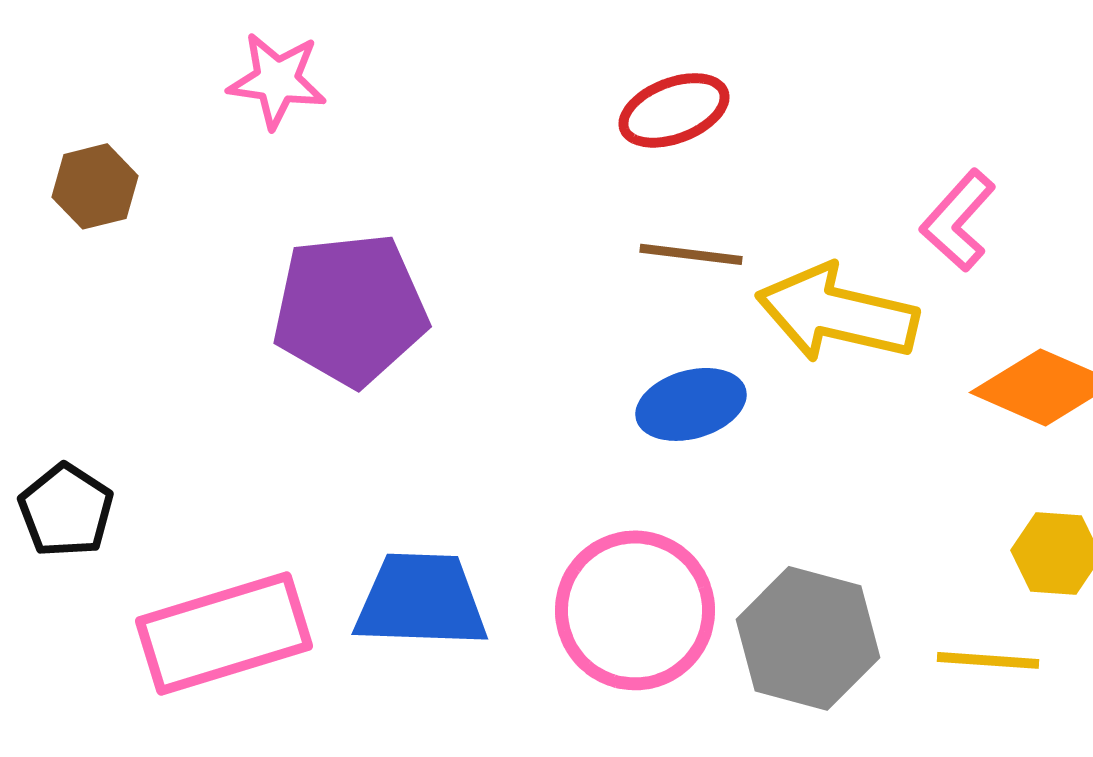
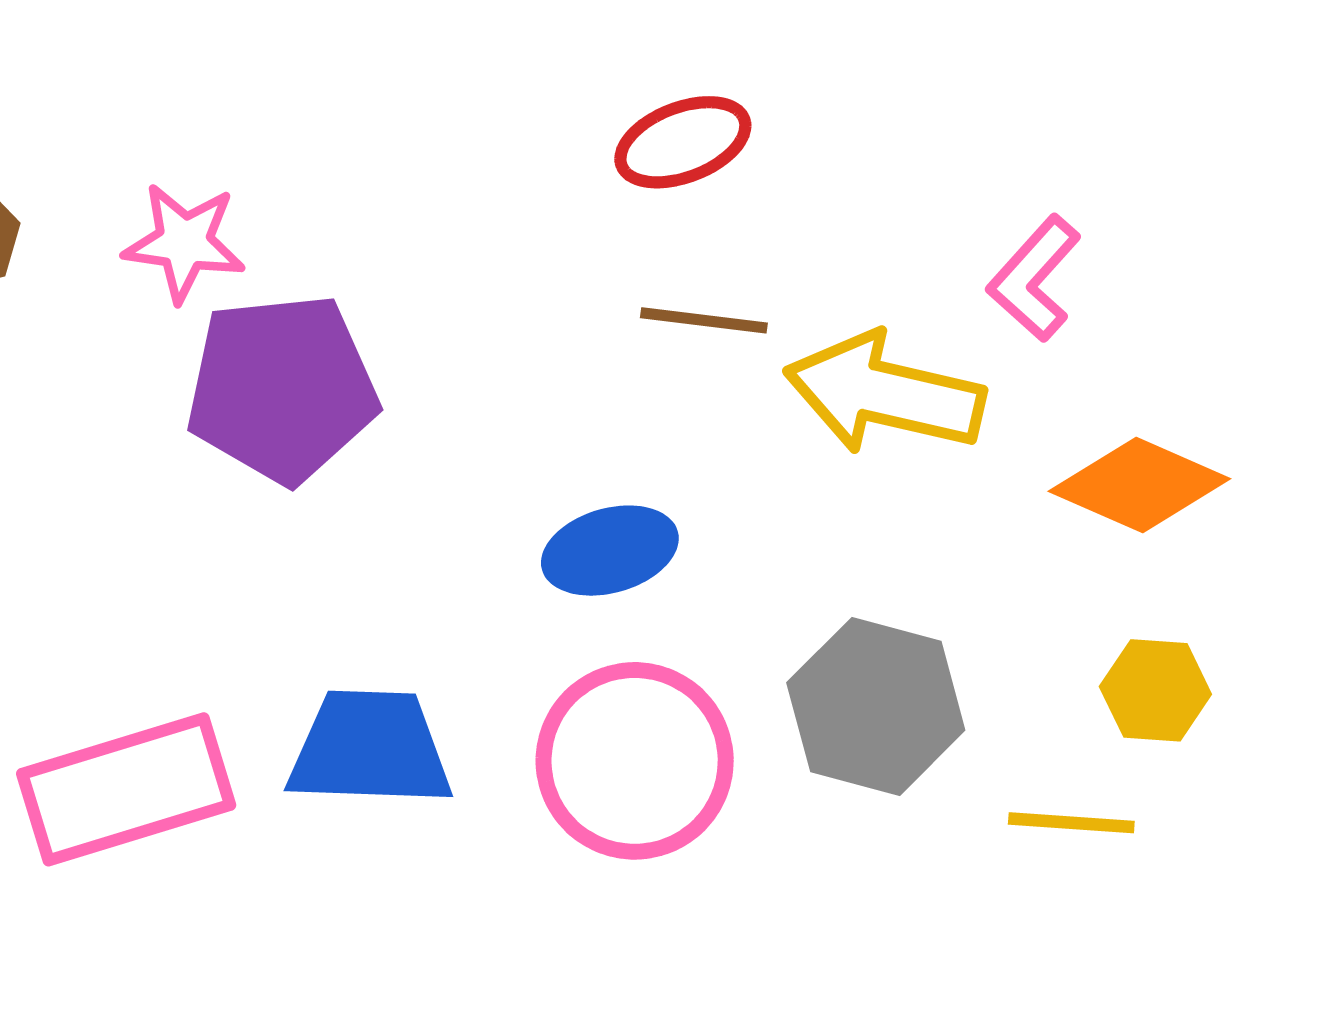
pink star: (277, 80) -> (184, 242), moved
blue ellipse: (691, 404) -> (610, 551), moved
gray hexagon: (808, 638) -> (876, 706), moved

